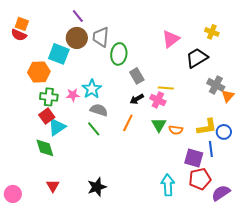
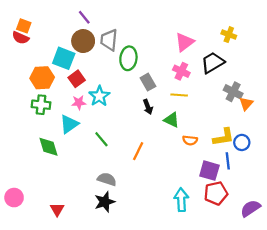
green cross: (49, 97) -> (41, 105), moved
black arrow: (137, 99) -> (148, 107), turned -80
pink cross: (158, 100) -> (181, 71), moved
gray semicircle: (99, 110) -> (107, 179), moved
red square: (47, 116) -> (77, 79), moved
orange line: (128, 123) -> (138, 151), moved
green triangle: (159, 125) -> (172, 120), moved, turned -35
cyan triangle: (57, 127) -> (69, 124), moved
green diamond: (45, 148) -> (49, 147), moved
red triangle: (53, 186) -> (57, 209), moved
purple semicircle: (221, 193) -> (250, 208), moved
pink circle: (13, 194) -> (14, 198), moved

